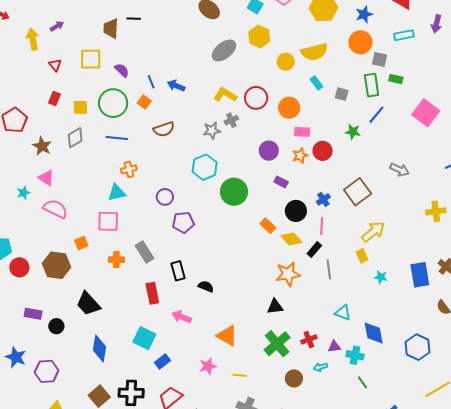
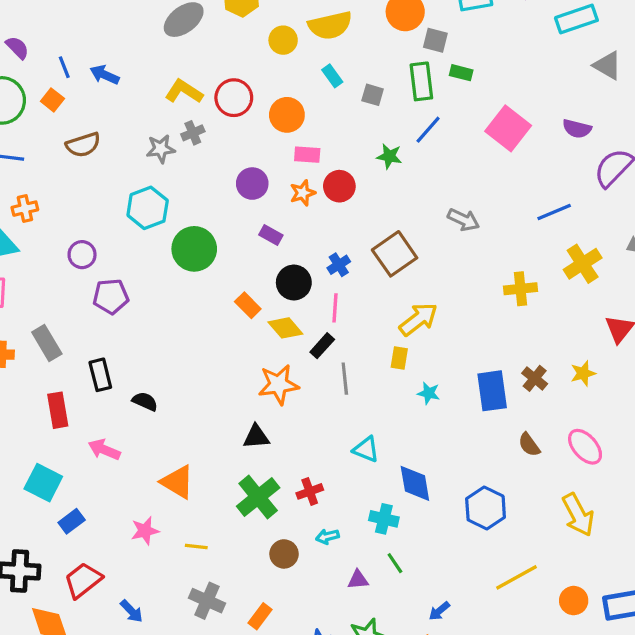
yellow rectangle: (362, 256) -> (399, 358), turned 32
purple triangle: (334, 347) -> (358, 580), moved

